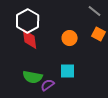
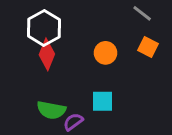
red diamond: (30, 39) -> (47, 54), turned 30

